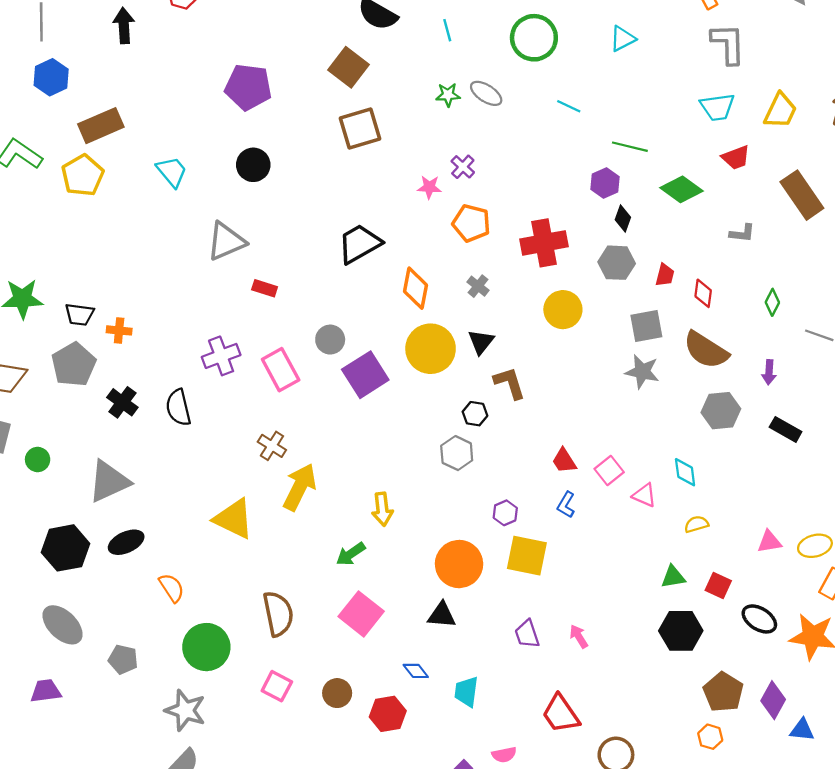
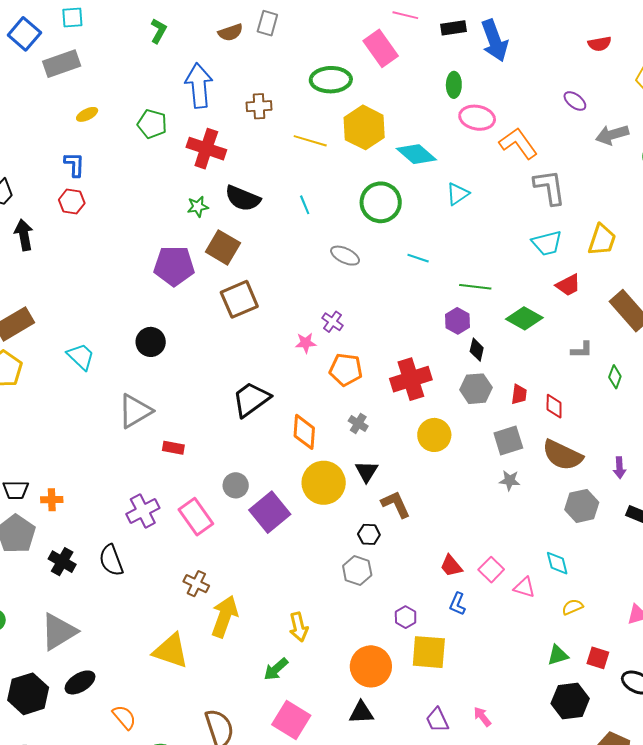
purple pentagon: (248, 87) -> (174, 266), moved
green star: (448, 95) -> (198, 207), moved
green diamond: (772, 302) -> (615, 377), moved
gray star: (642, 372) -> (510, 480), size x0.7

